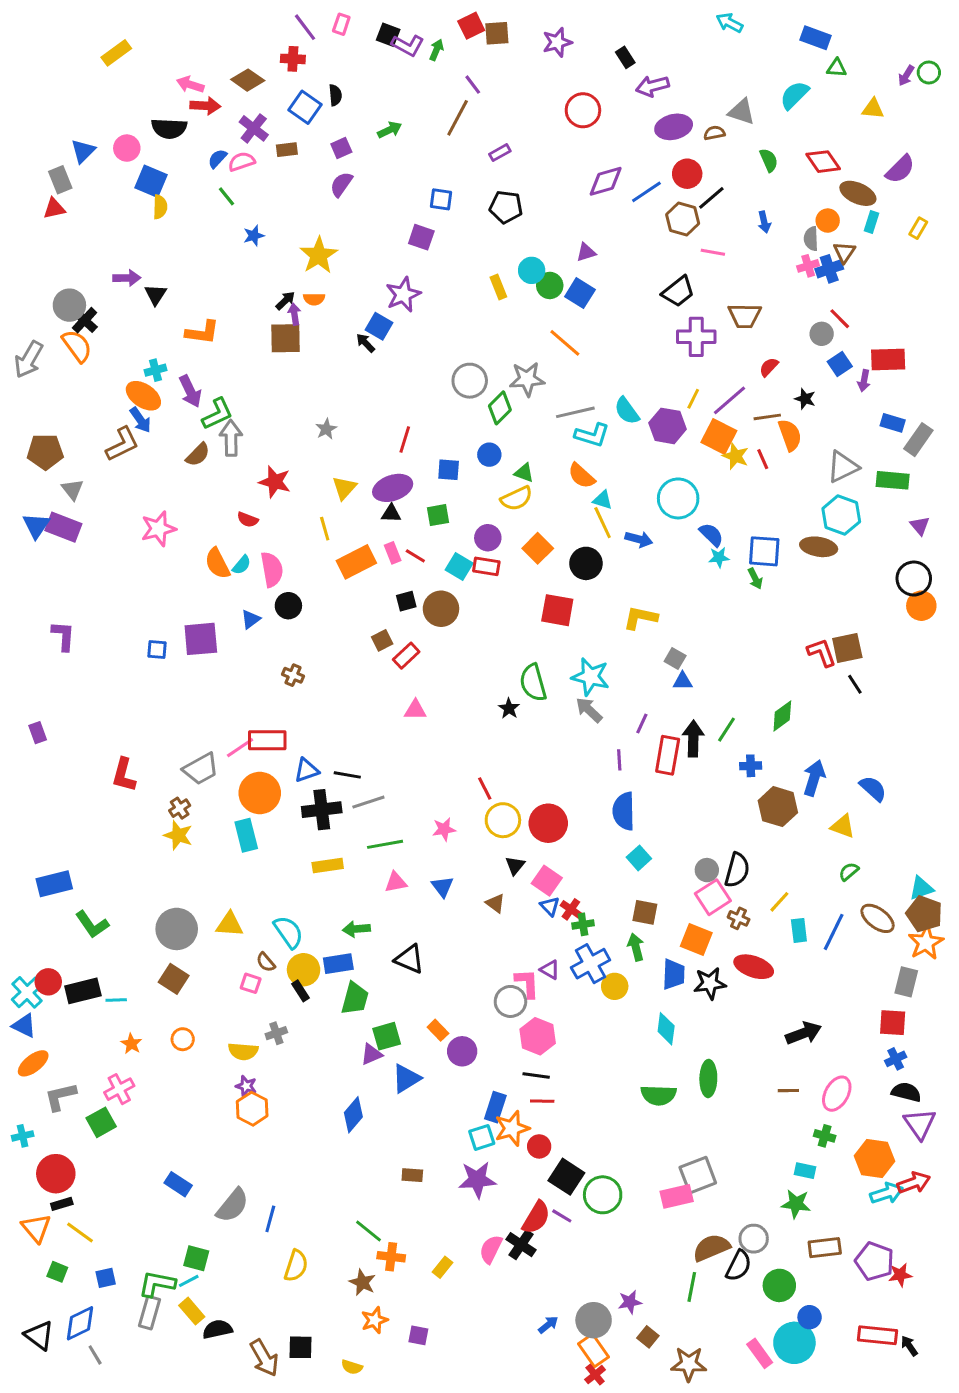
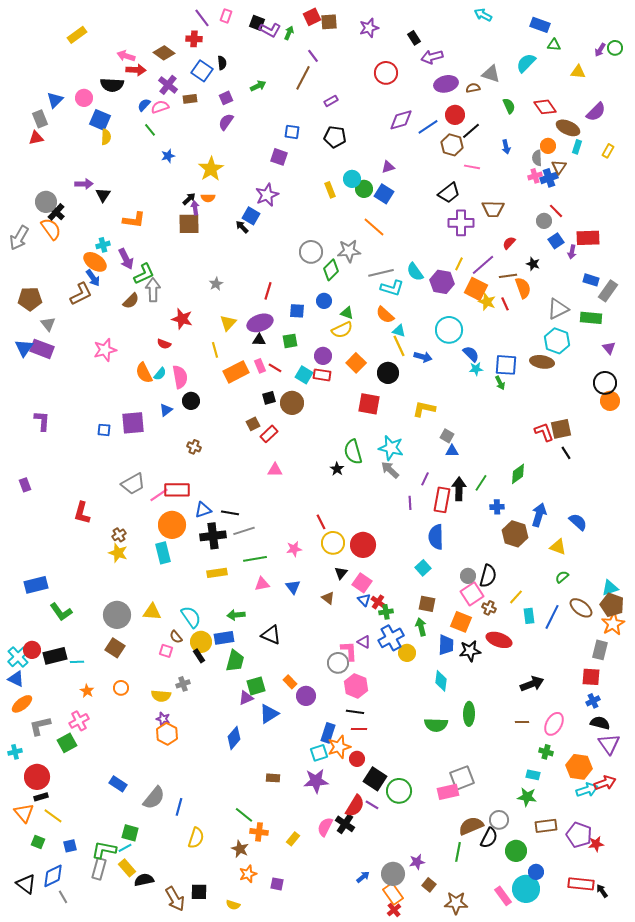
gray trapezoid: (201, 769) -> (133, 484), moved
blue semicircle: (624, 811) -> (436, 537), moved

